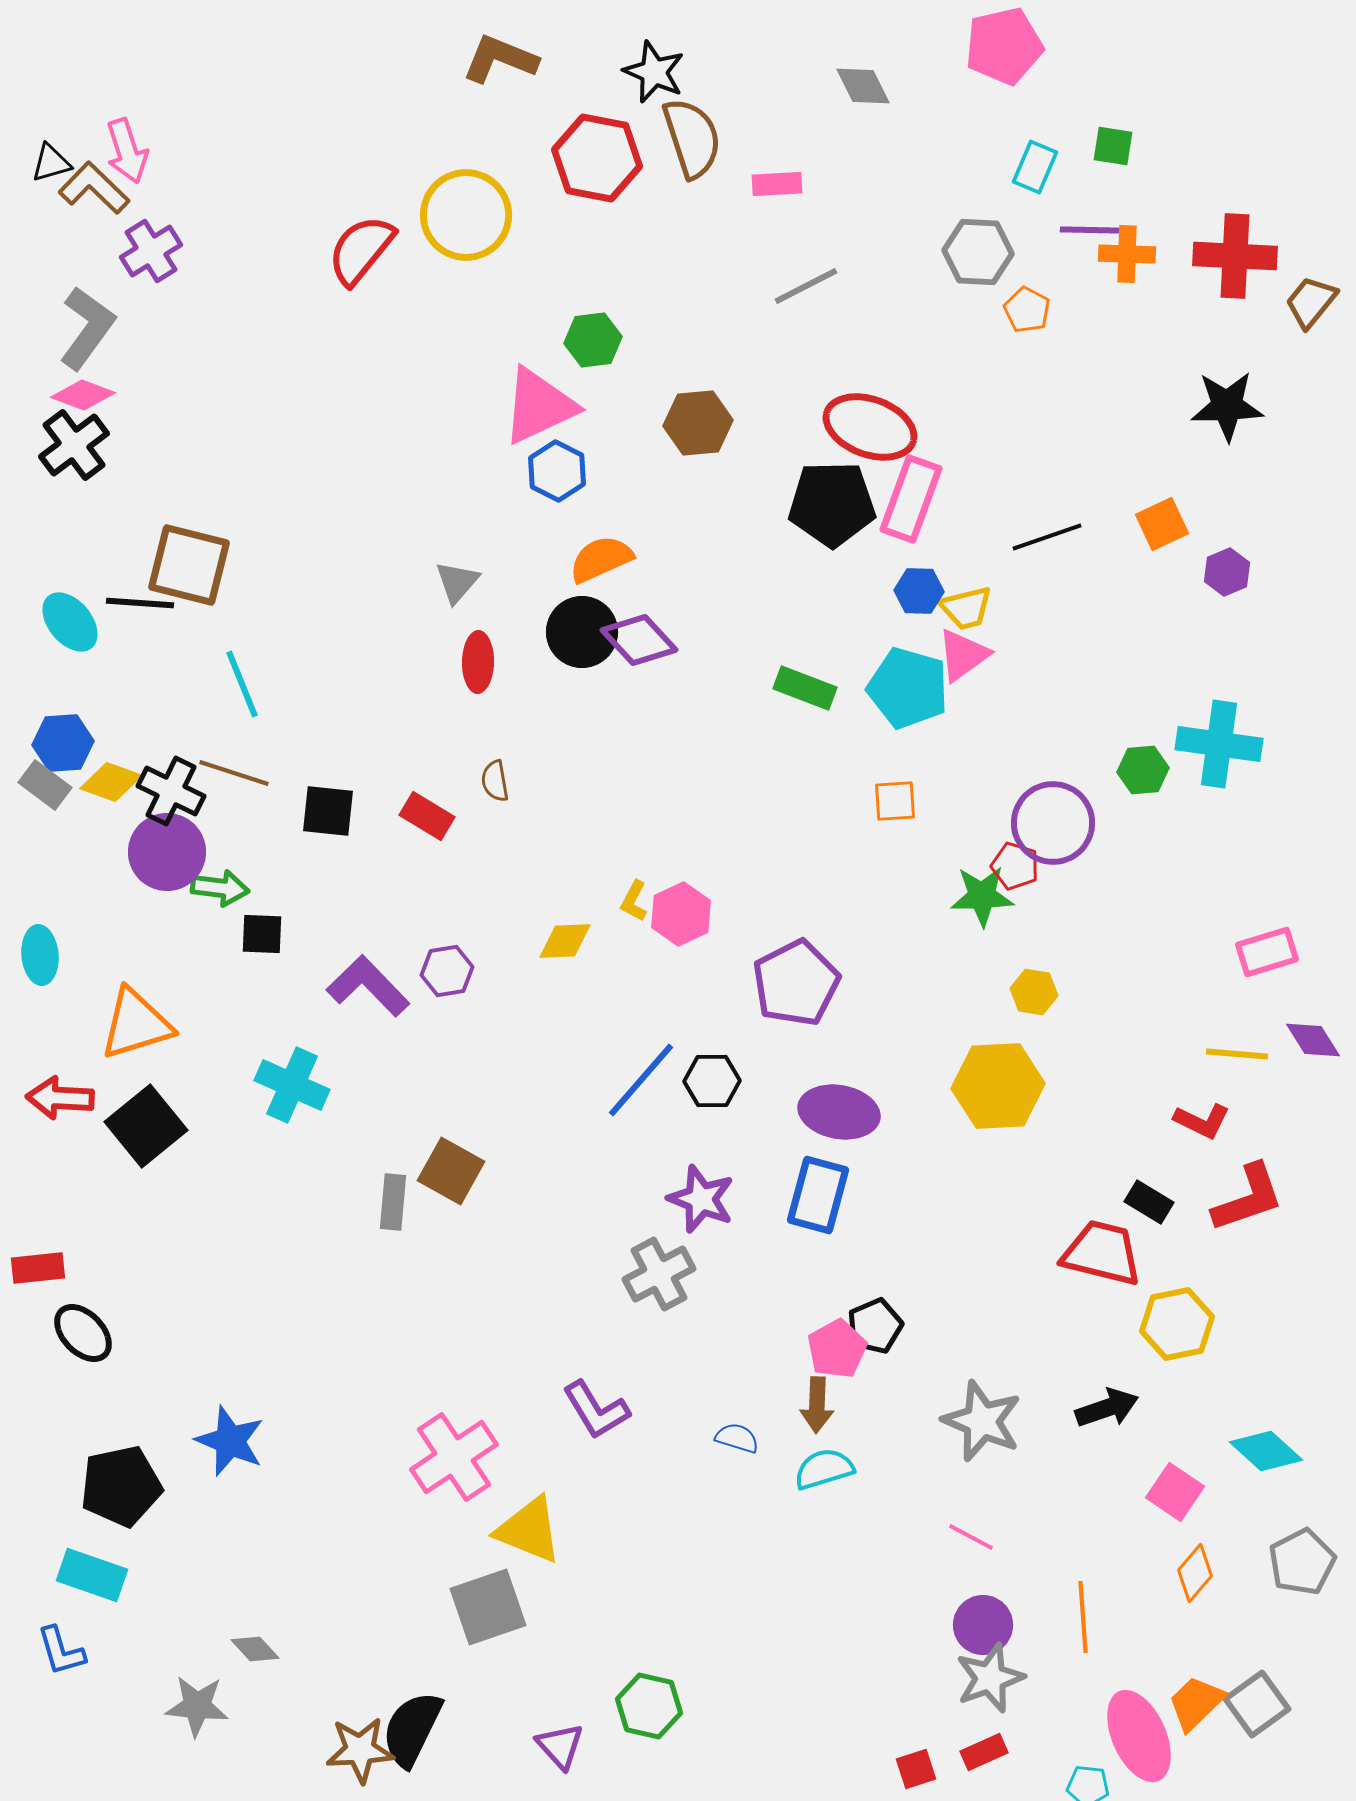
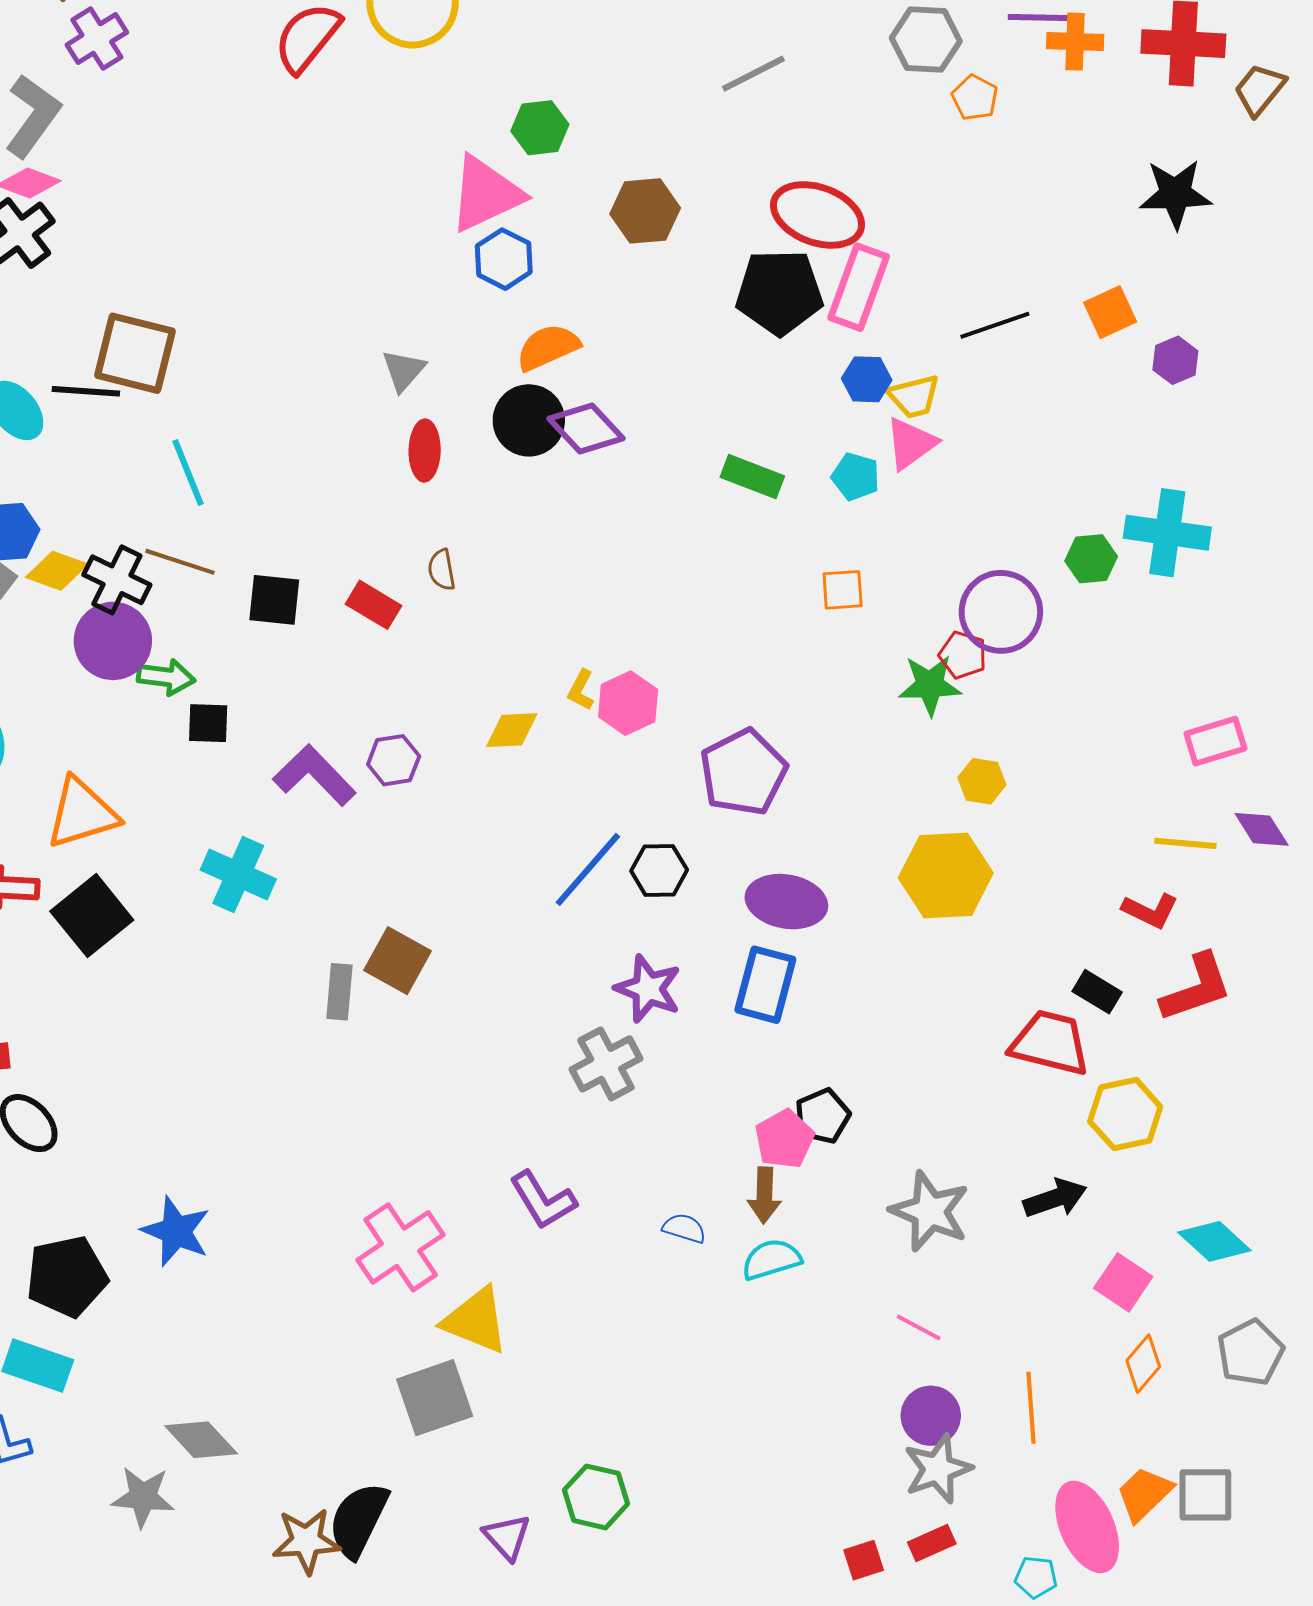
cyan pentagon: (908, 688) -> (856, 477), size x0.6
gray diamond: (255, 1649) -> (201, 1440), size x1.5
gray square: (1257, 1704) -> (1205, 1495), turned 36

